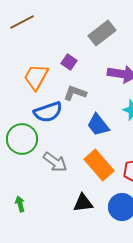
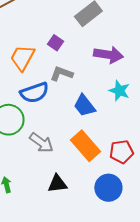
black triangle: (83, 203) -> (57, 184), moved

